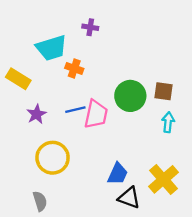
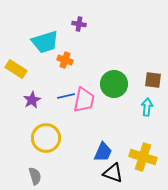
brown square: (163, 91) -> (153, 80), moved
yellow cross: (163, 179) -> (143, 157), turned -32

